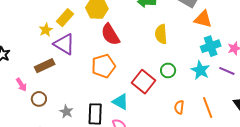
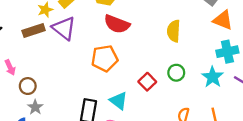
red semicircle: (110, 34) -> (117, 24), turned -45
brown rectangle: (45, 66) -> (34, 30), moved
red square: (144, 82) -> (147, 82), size x0.7
gray star: (66, 112) -> (35, 107), moved

